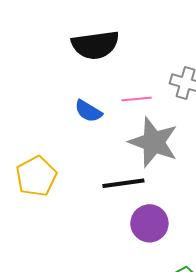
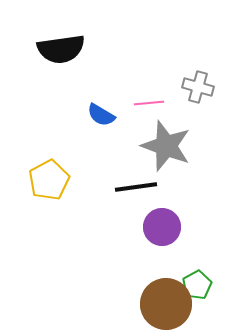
black semicircle: (95, 45) -> (61, 49), moved

